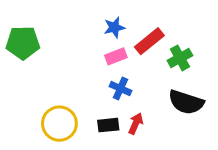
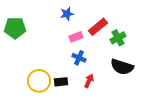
blue star: (114, 27) -> (67, 14), moved
black rectangle: (108, 125) -> (61, 82), moved

